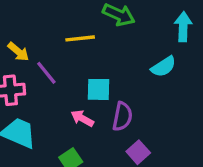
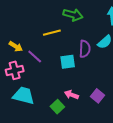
purple semicircle: (122, 116) -> (85, 49), moved
pink arrow: (82, 118) -> (71, 95), moved

